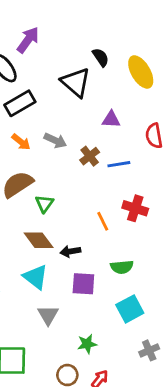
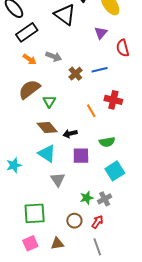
purple triangle: (111, 119) -> (101, 33), moved, turned -48
brown cross: (90, 156) -> (75, 74), moved
gray cross: (149, 350) -> (105, 199), moved

